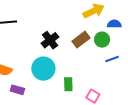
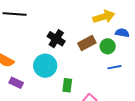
black cross: (50, 40) -> (56, 39), turned -30

